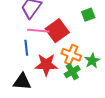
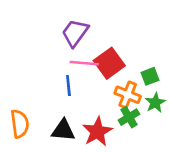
green square: (88, 15) -> (150, 76), moved
red star: (46, 65) -> (97, 132), moved, turned -30

